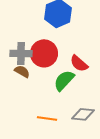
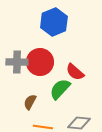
brown semicircle: (22, 71) -> (30, 102), moved, turned -91

